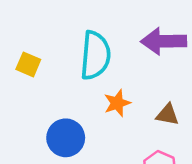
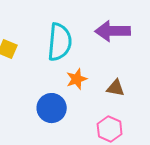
blue circle: (66, 138) -> (52, 108), moved

